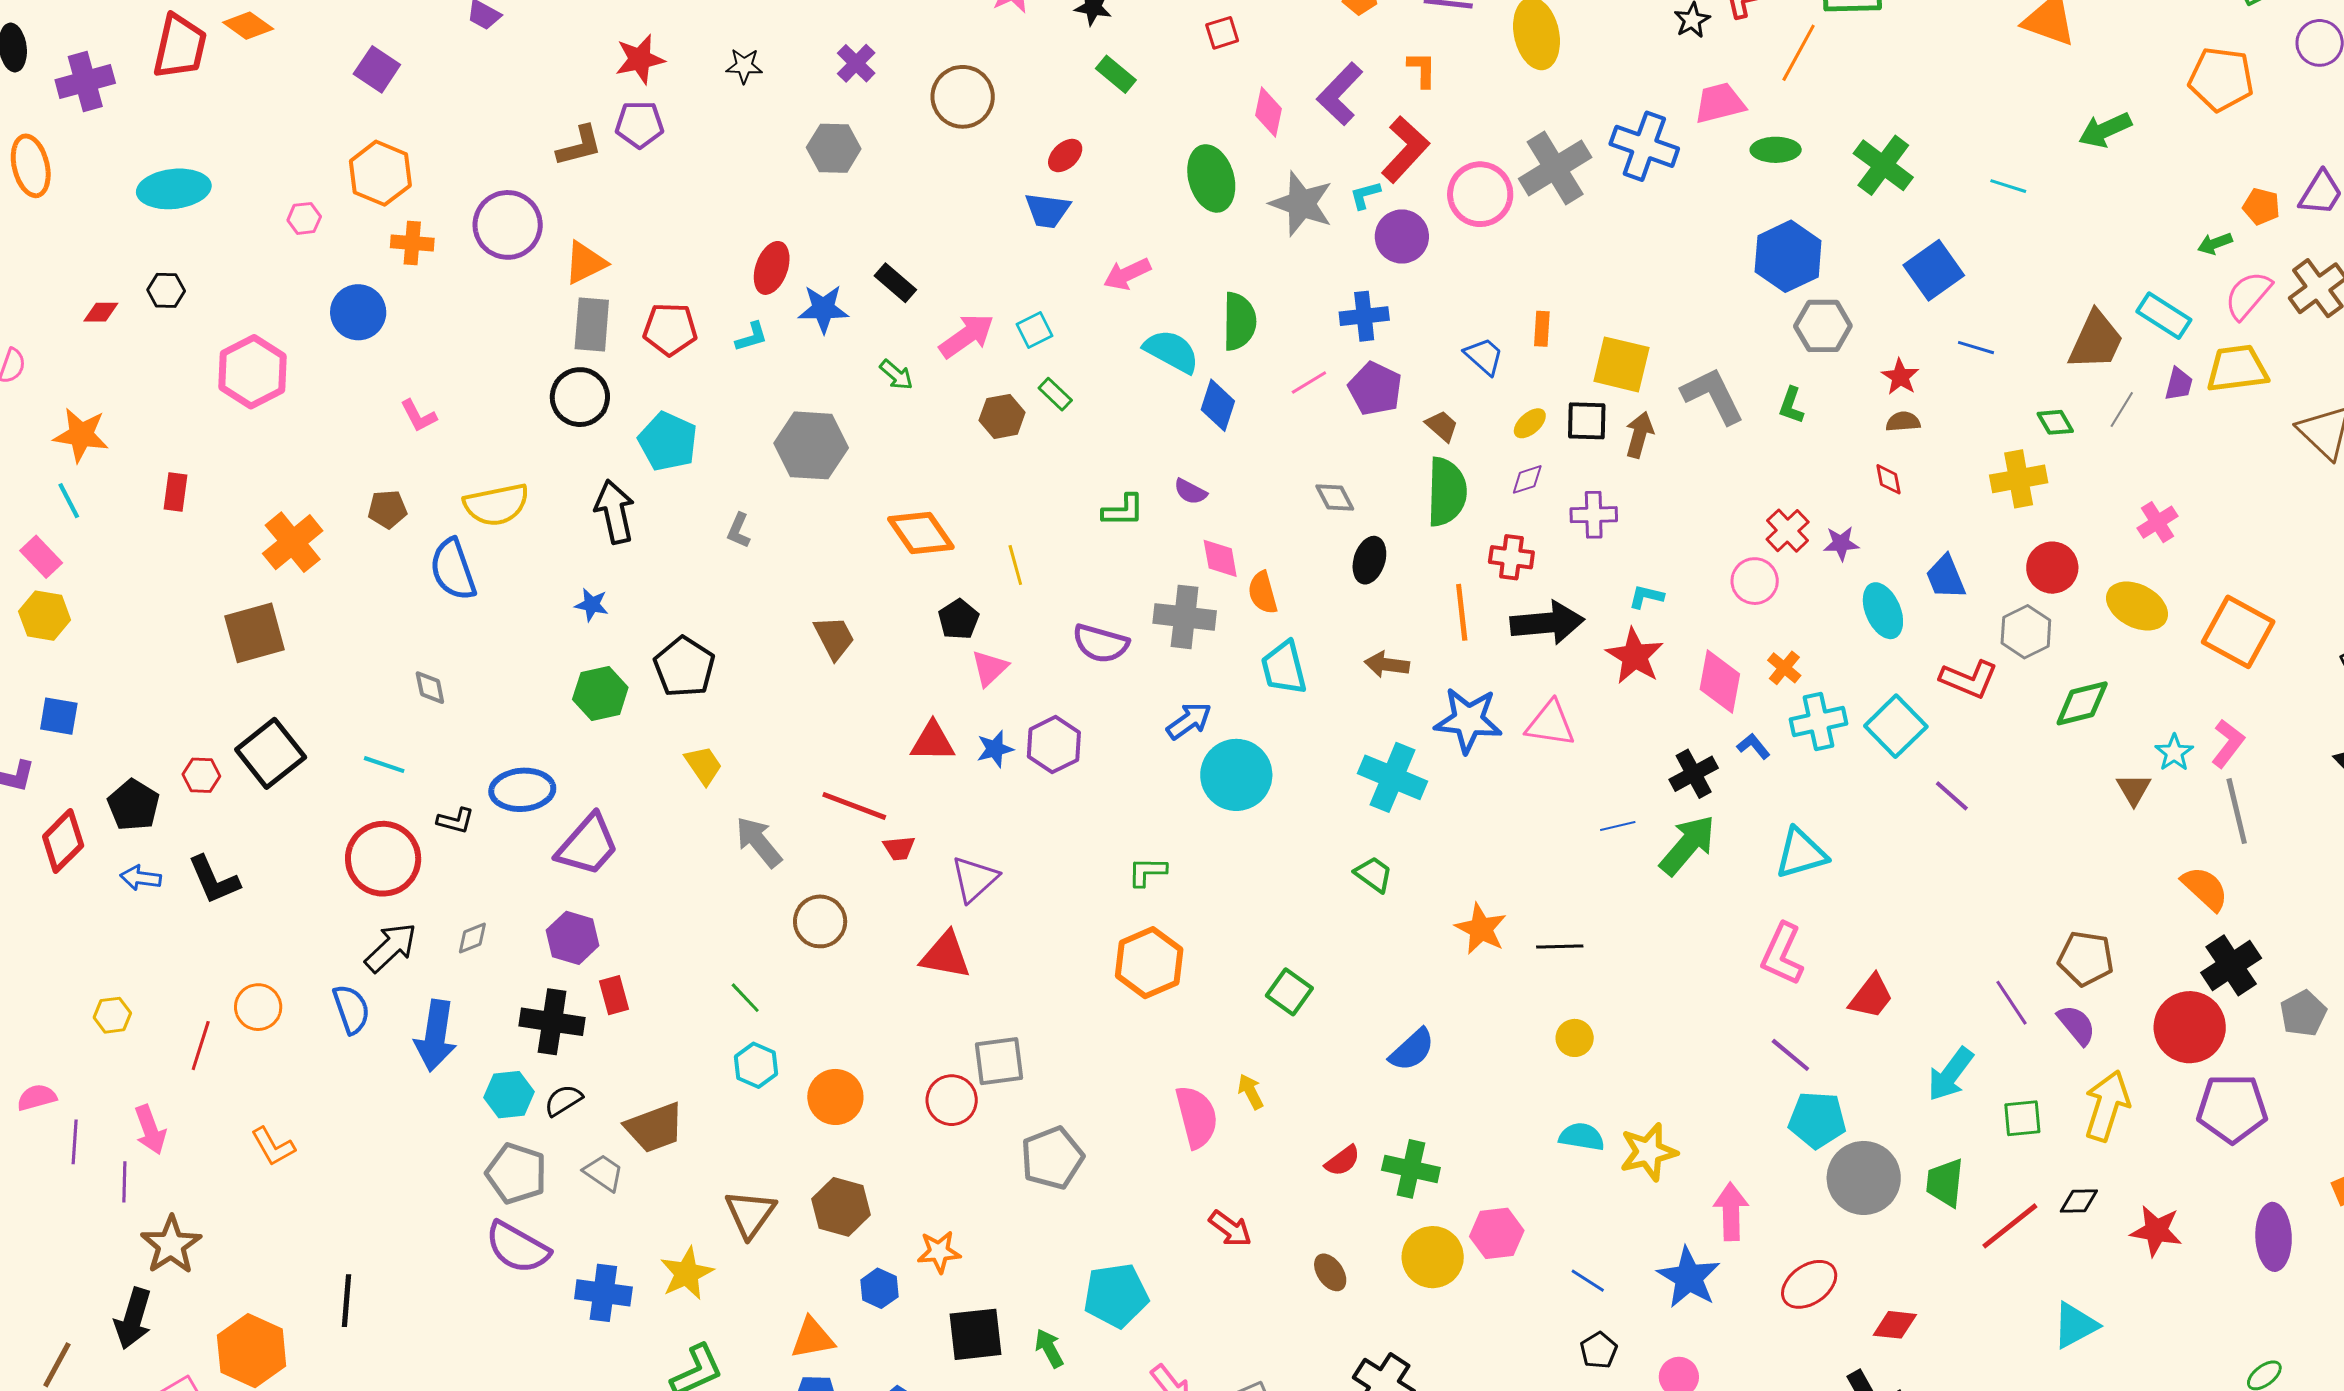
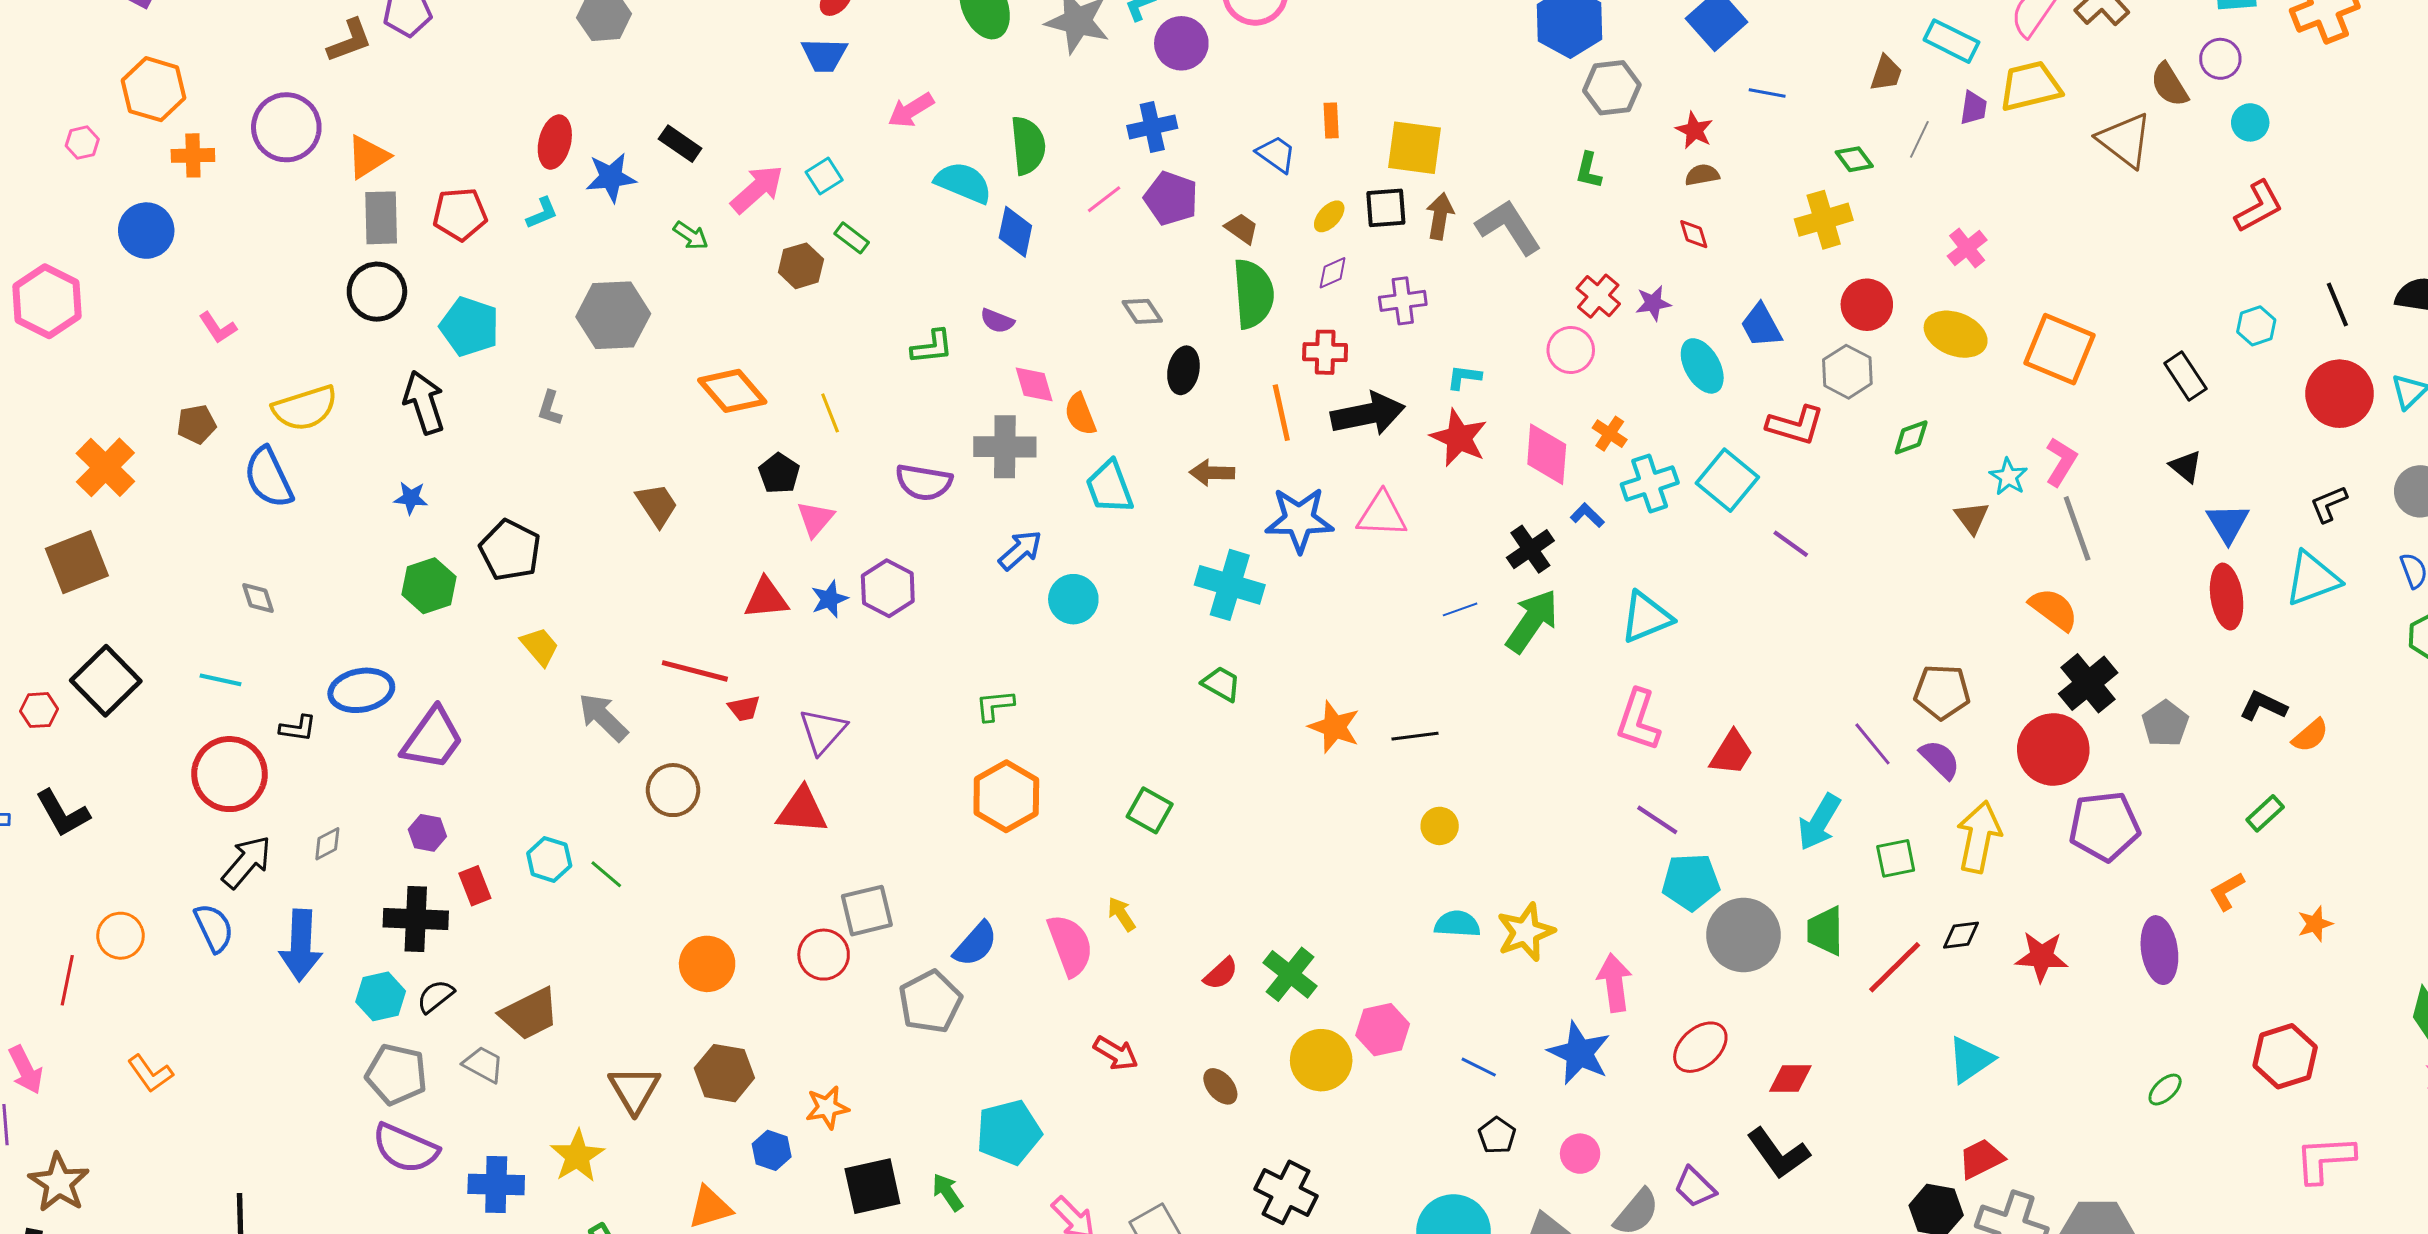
brown trapezoid: (2096, 341) -> (1886, 73), size x0.6
gray L-shape: (1713, 396) -> (1509, 227), moved
green diamond: (2082, 703) -> (1911, 437), size x0.7
cyan circle: (1236, 775) -> (1073, 599), size x0.7
purple hexagon: (573, 938) -> (427, 833), size x0.7
blue semicircle: (1412, 1050) -> (976, 944), moved
cyan hexagon: (756, 1065) -> (549, 859), moved
green cross: (1411, 1169) -> (1290, 974), turned 32

